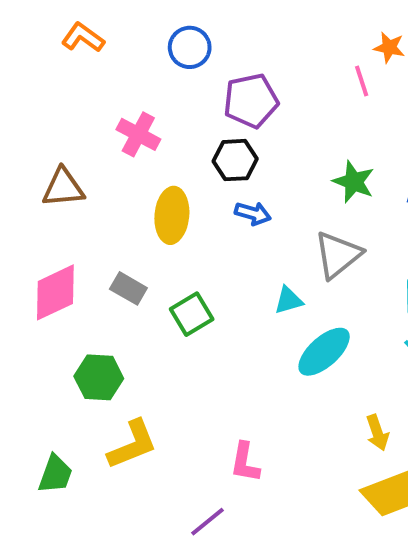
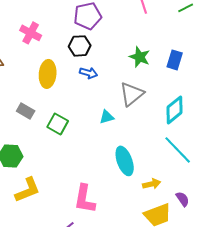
green square: (192, 314) -> (58, 124), turned -30
cyan ellipse: (324, 352) -> (125, 161), moved, turned -68
yellow arrow: (377, 433) -> (152, 184), turned -84
pink L-shape: (245, 462) -> (85, 199), size x1.4

